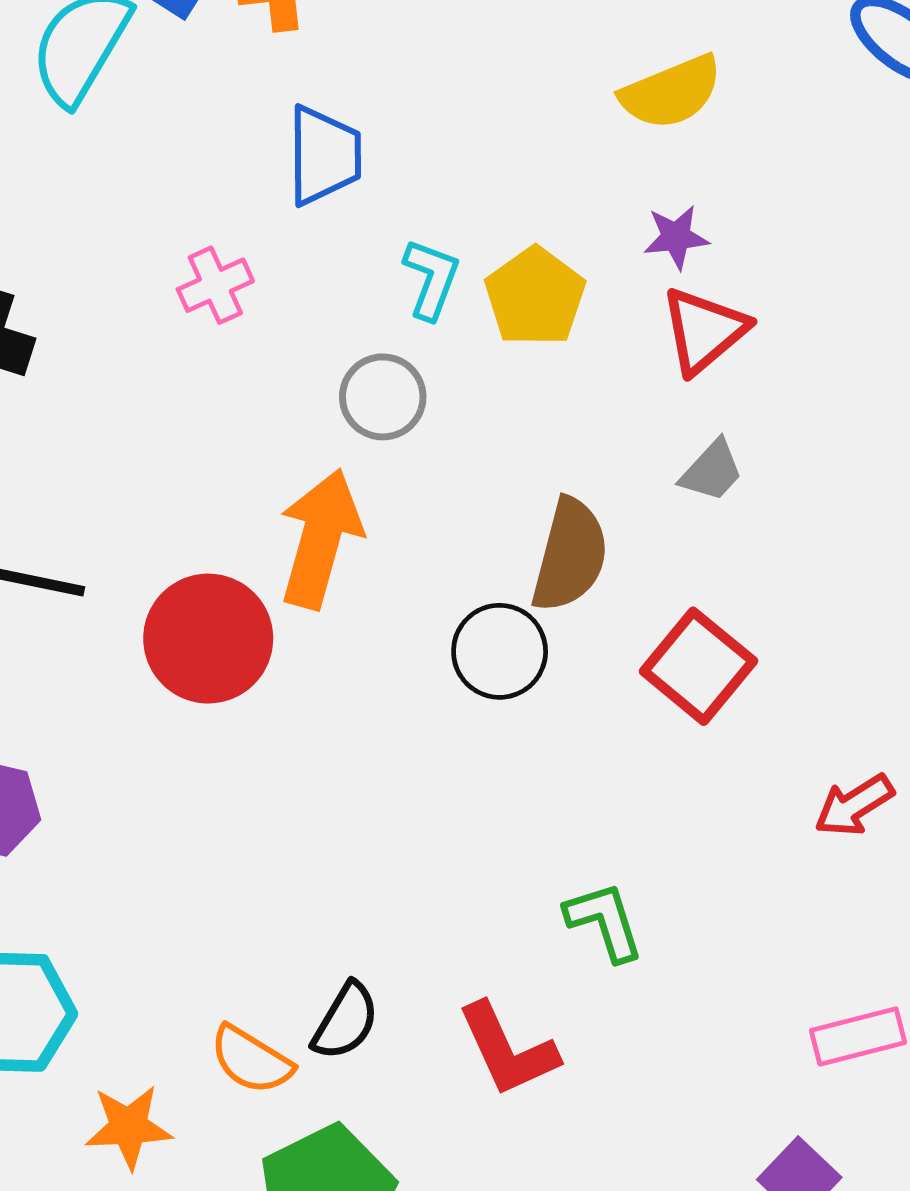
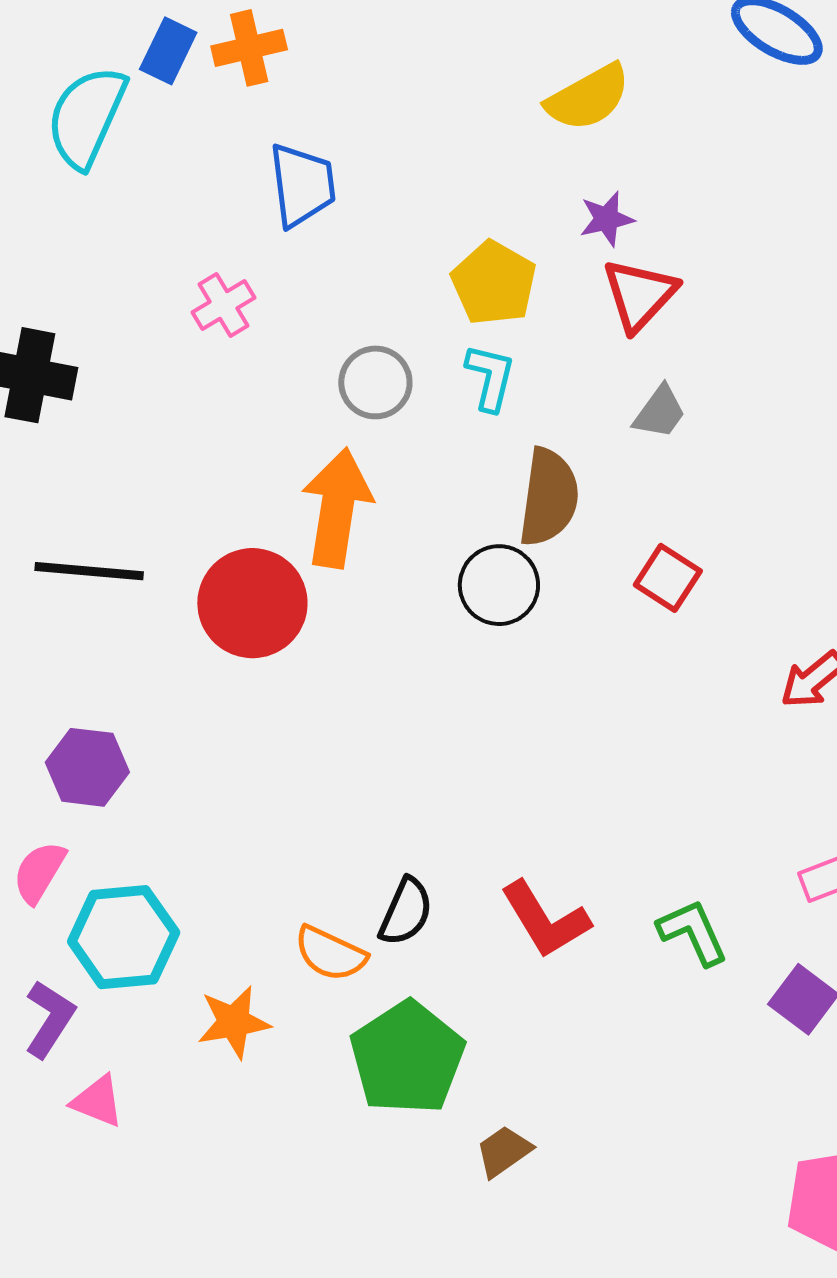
cyan L-shape: (431, 279) -> (490, 377), moved
red square: (698, 666) -> (668, 578), size x0.7
green L-shape: (604, 921) -> (693, 932), moved

